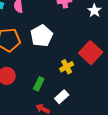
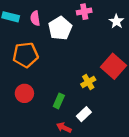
white pentagon: (42, 36) -> (60, 28), moved

